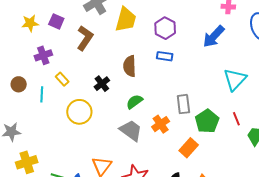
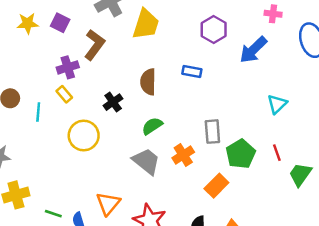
purple hexagon: (165, 28) -> (214, 30), moved
purple cross: (43, 55) -> (68, 67), moved
cyan triangle: (235, 80) -> (277, 104), size x0.7

